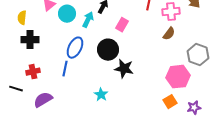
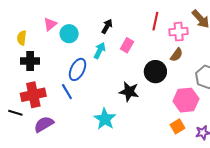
cyan arrow: (88, 20) -> (100, 51), moved
black circle: (108, 50) -> (155, 72), moved
blue line: (65, 69) -> (67, 92), turned -42
red cross: (33, 72) -> (33, 95), size x1.6
cyan star: (101, 95) -> (105, 119), size x1.5

